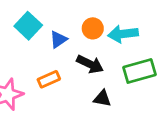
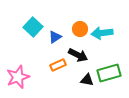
green rectangle: (139, 71) -> (109, 73), moved
orange rectangle: (49, 79) -> (58, 65), moved

